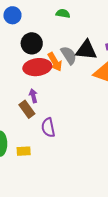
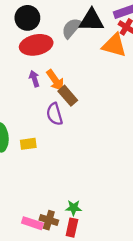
gray semicircle: (69, 55) -> (71, 28), turned -102
orange arrow: (55, 62) -> (55, 80), moved
brown rectangle: (27, 109) -> (68, 96), moved

